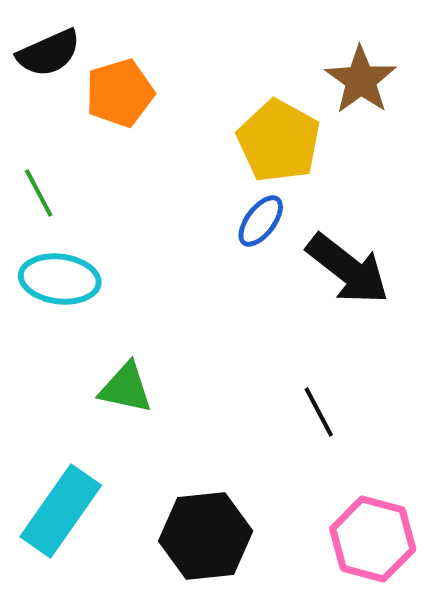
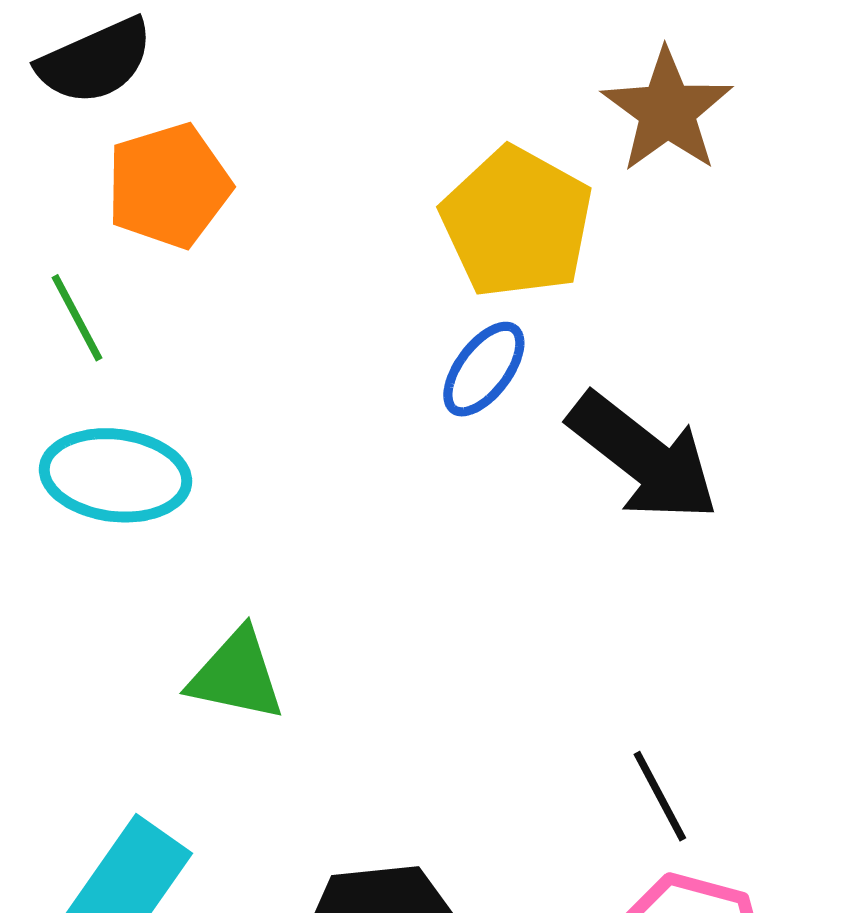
orange pentagon: (120, 93) -> (169, 186), moved
black line: (319, 412) -> (660, 796), moved

